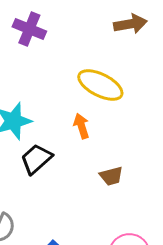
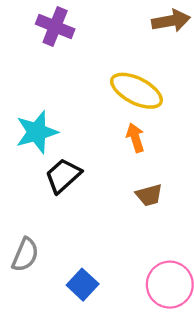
orange arrow: (81, 126) -> (135, 138), moved

